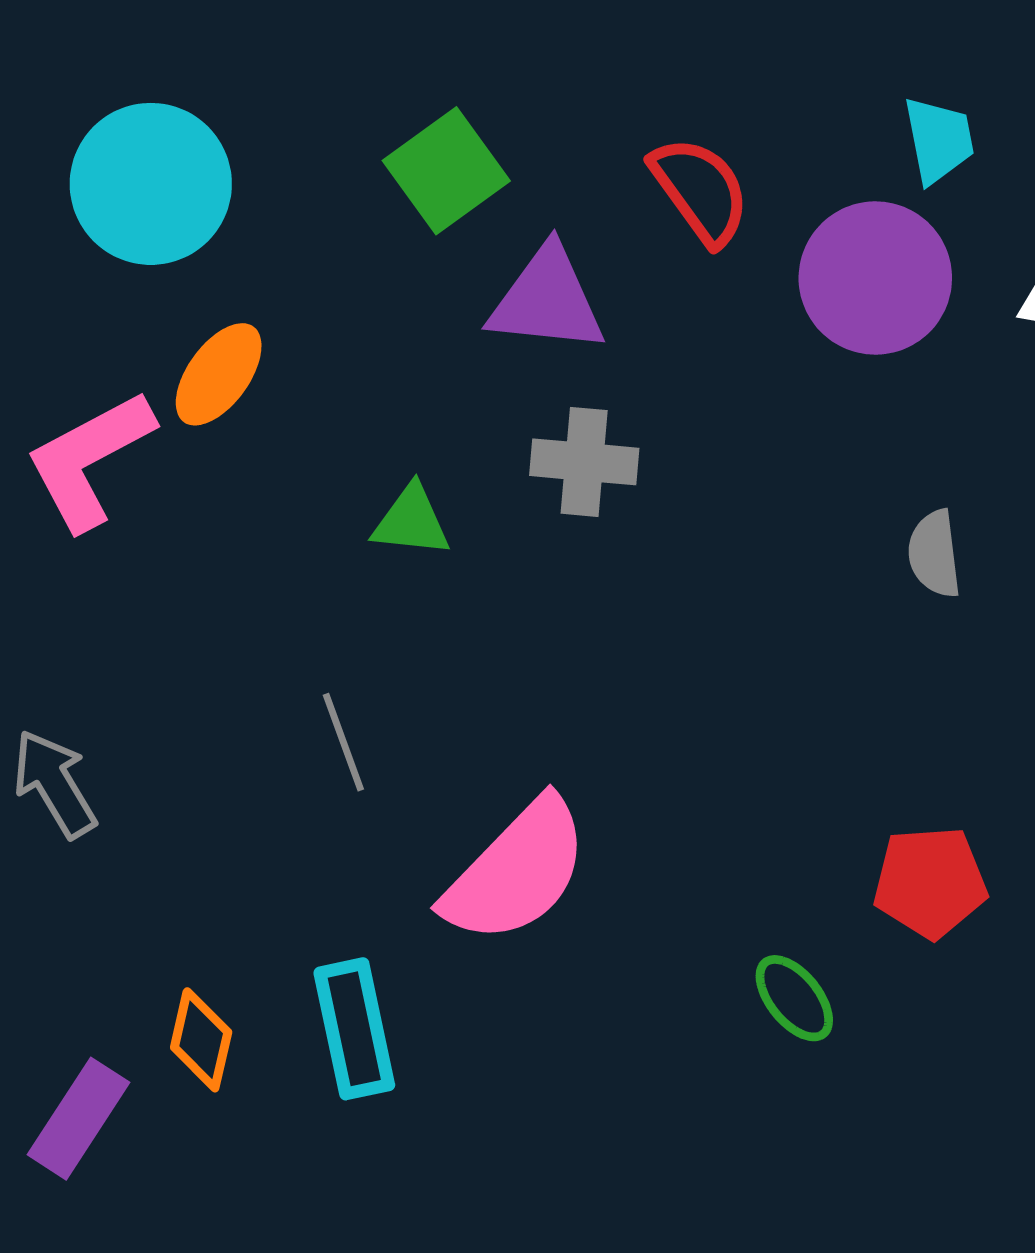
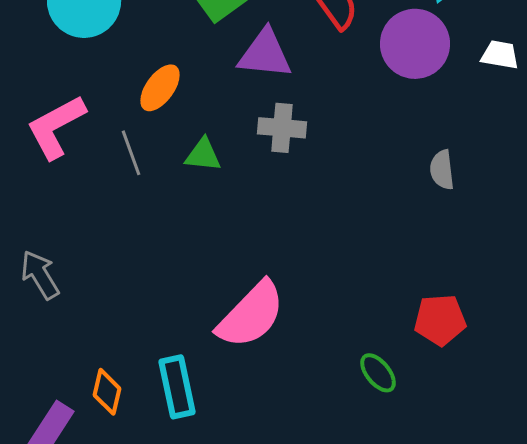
orange ellipse: (219, 374) -> (160, 88), moved
gray line: (343, 742) -> (131, 153), moved

